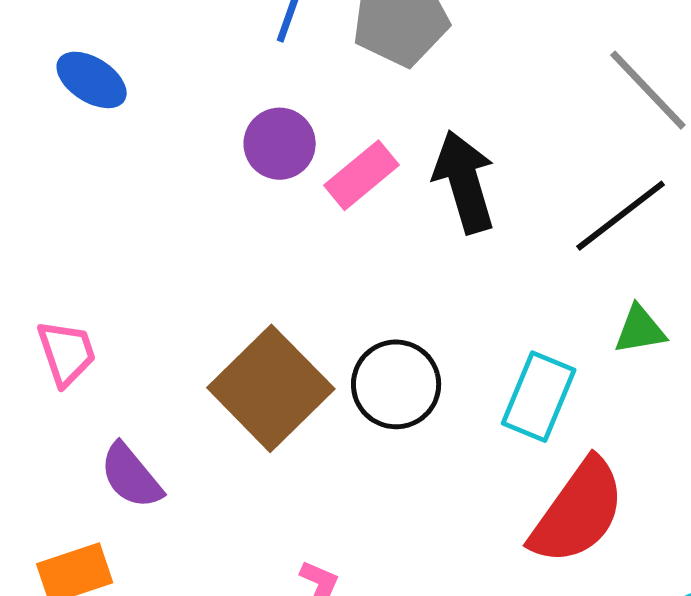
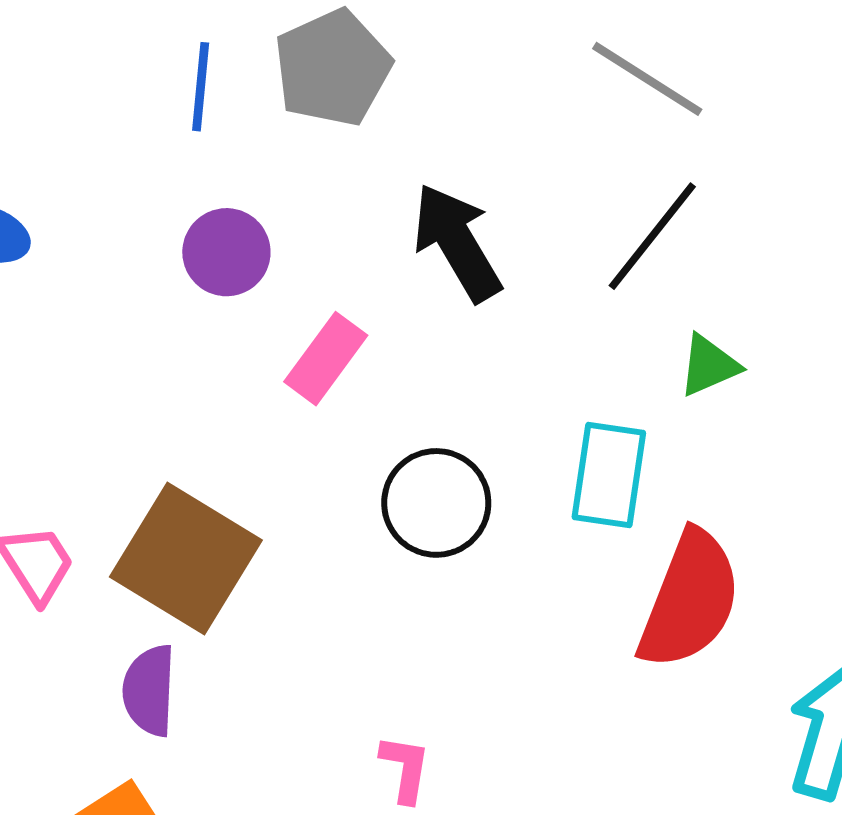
pink rectangle: (361, 175) -> (326, 359), moved
brown square: (271, 388) -> (186, 559), moved
purple semicircle: (131, 476) -> (149, 690), turned 56

